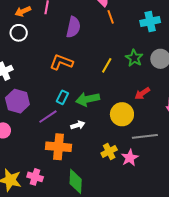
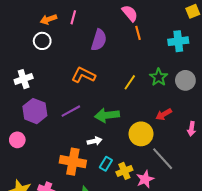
cyan rectangle: (62, 97) -> (106, 164), moved
purple line: (48, 117) -> (71, 111), moved
gray line: (145, 136) -> (163, 159), turned 50

